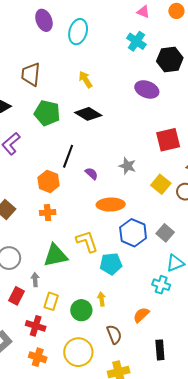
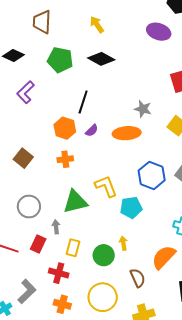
purple semicircle: (92, 174) -> (92, 130), moved, turned 96
orange ellipse: (111, 205) -> (127, 133), moved
orange semicircle: (141, 315) -> (164, 257), size x1.5

